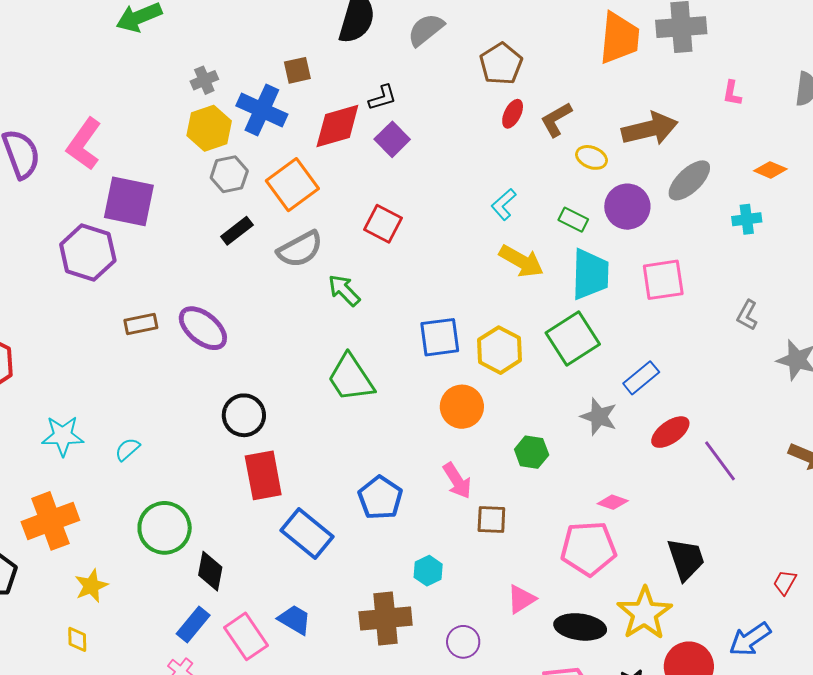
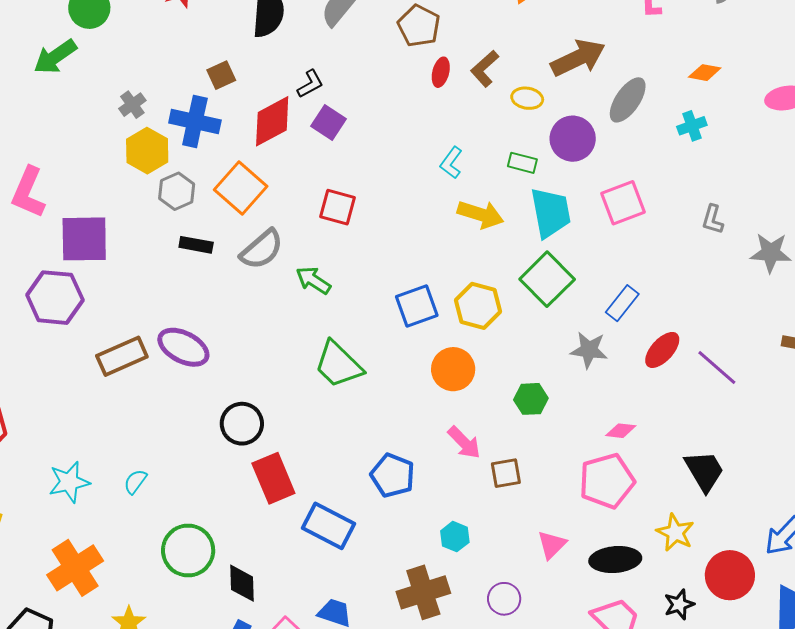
black rectangle: (237, 231) -> (196, 245), turned 60
brown rectangle: (141, 324) -> (122, 356), size x1.5
yellow star: (644, 613) -> (675, 533), size x0.7

